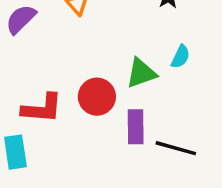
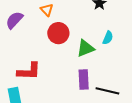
red circle: (97, 97) -> (58, 33), moved

